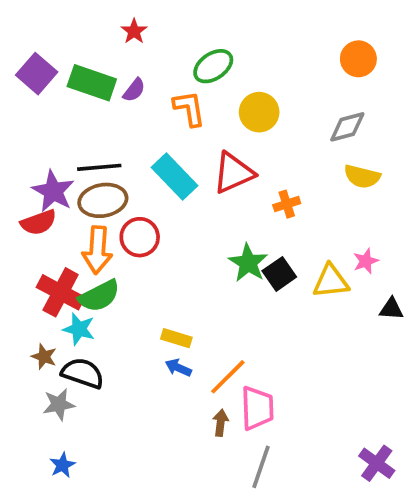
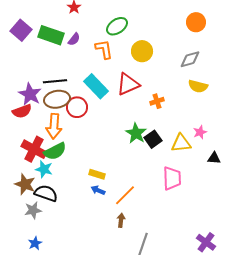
red circle: (140, 237) -> (77, 107), moved
brown star: (44, 357) -> (25, 184), size x1.5
pink trapezoid: (257, 408) -> (172, 178), moved

